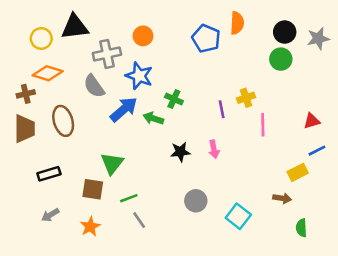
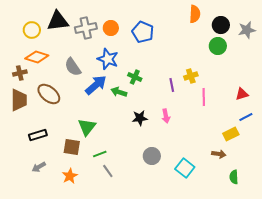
orange semicircle: (237, 23) -> (195, 14), moved
blue pentagon: (206, 38) -> (143, 32), moved
gray cross: (107, 54) -> (86, 28), moved
brown ellipse: (63, 121) -> (49, 94), turned -35

